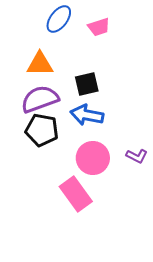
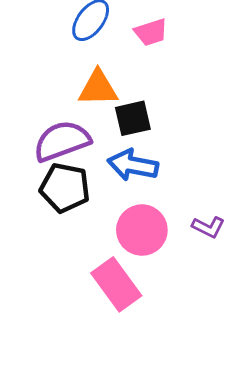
orange triangle: (40, 64) -> (98, 88), moved

